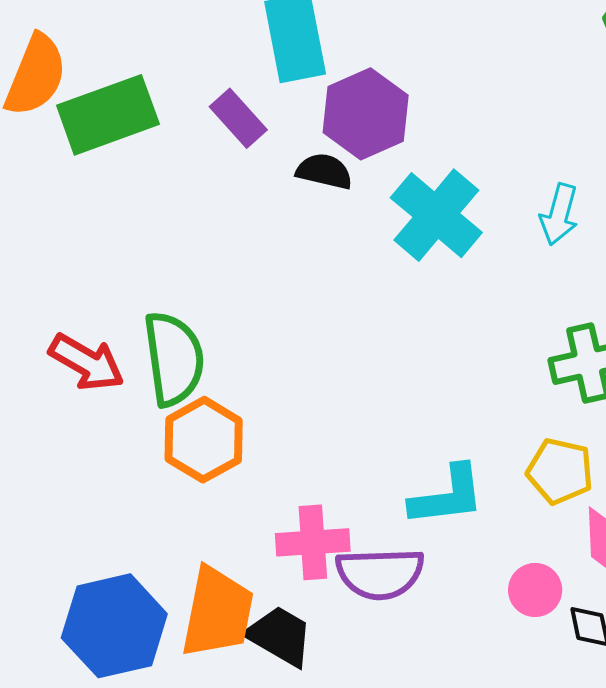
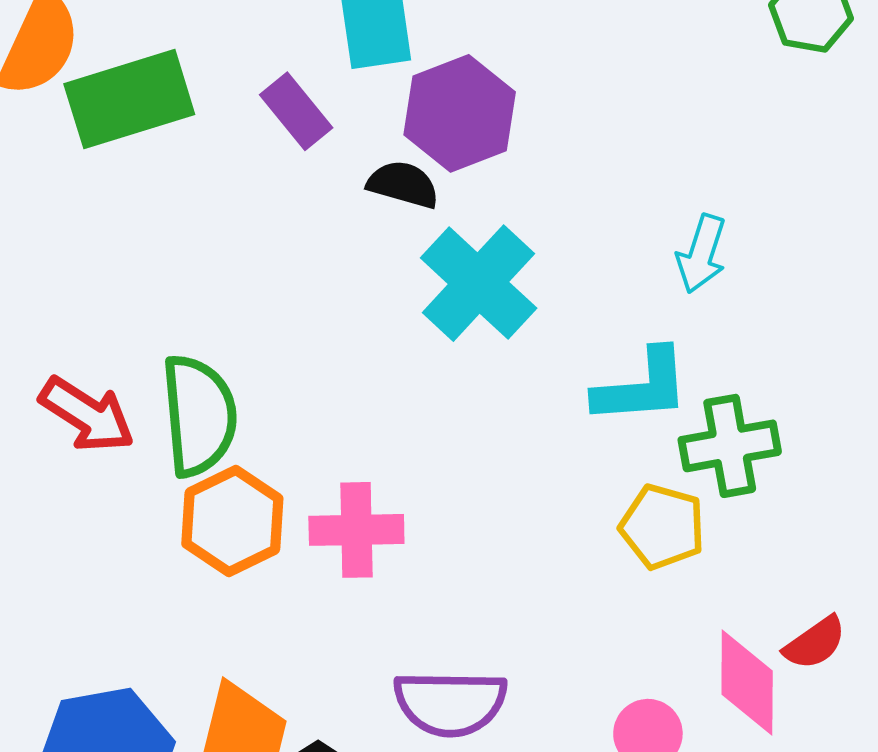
cyan cross: (436, 215) -> (479, 283), moved
yellow pentagon: (560, 471) -> (662, 527), moved
cyan L-shape: (447, 496) -> (642, 387), moved
pink cross: (313, 542) -> (356, 530), moved

